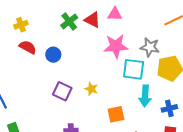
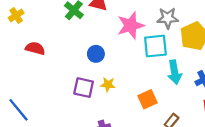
yellow cross: (21, 25) -> (16, 15), moved
blue circle: (53, 55) -> (96, 54), moved
yellow star: (91, 89) -> (108, 85), moved

